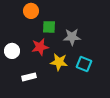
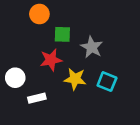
gray star: (72, 37) -> (92, 47), turned 30
white circle: (12, 51) -> (15, 78), moved

